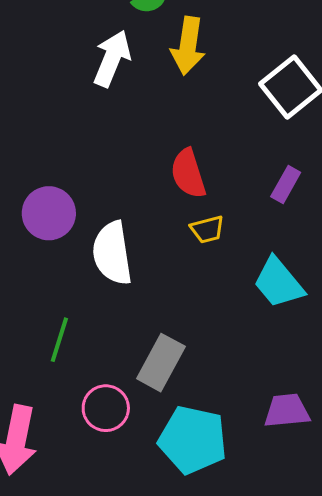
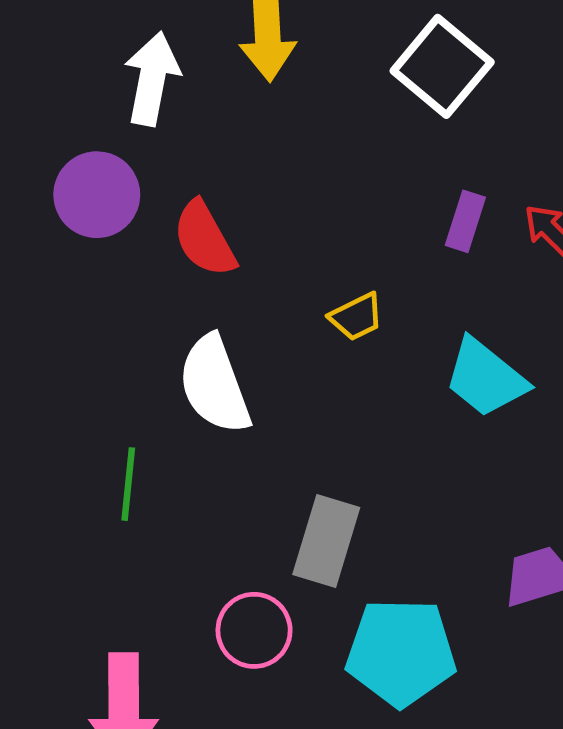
red semicircle: (188, 173) -> (204, 239), moved
purple circle: (49, 213) -> (97, 195), moved
green line: (59, 340) -> (128, 484), moved

